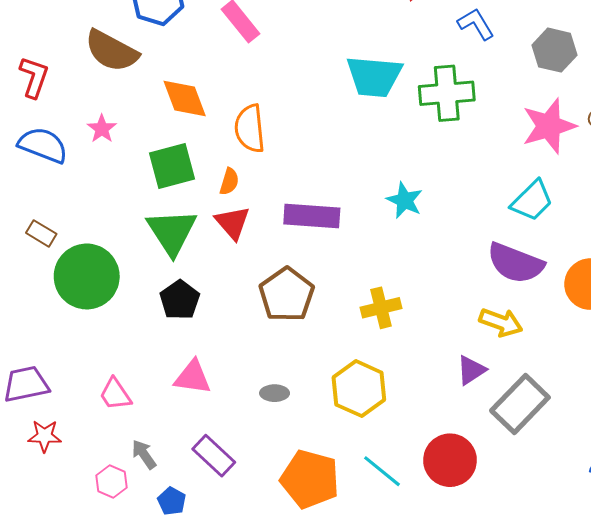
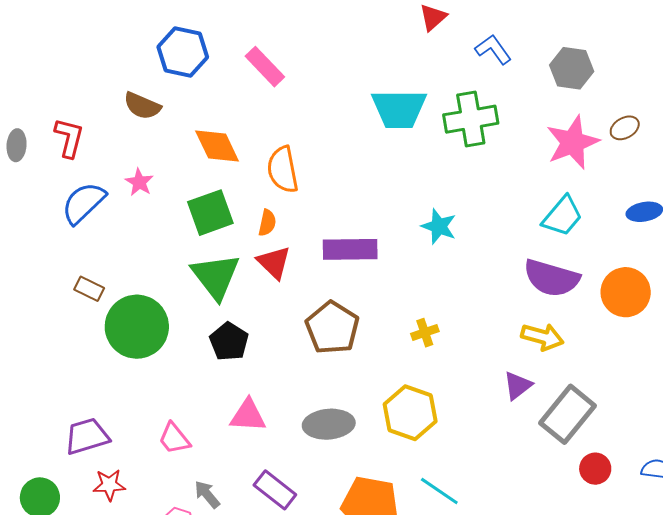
brown semicircle: (112, 51) -> (142, 106), size x0.7
blue semicircle: (43, 145) -> (83, 203), turned -60
yellow cross: (381, 308) -> (425, 333), size x0.7
gray ellipse: (275, 393) -> (329, 424), size x1.8
red circle: (450, 460) -> (595, 469), moved, size x0.6

